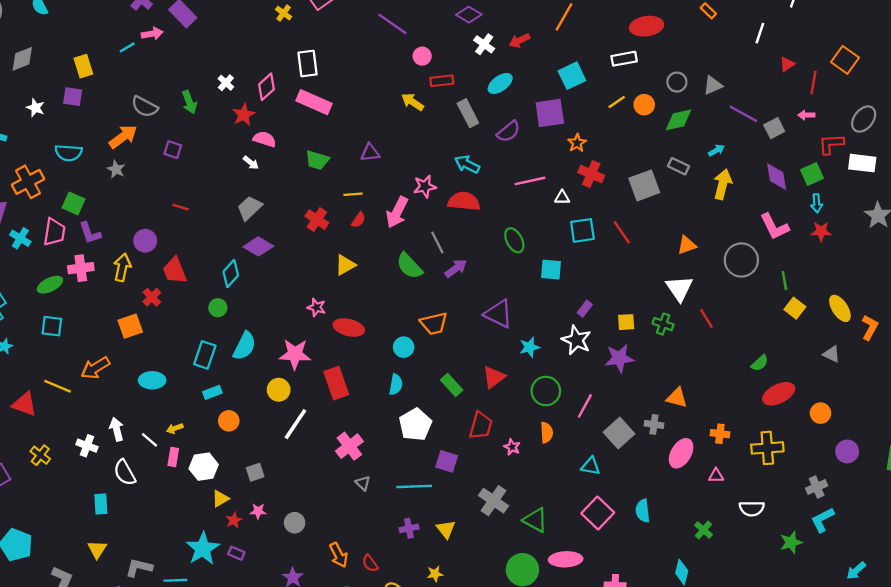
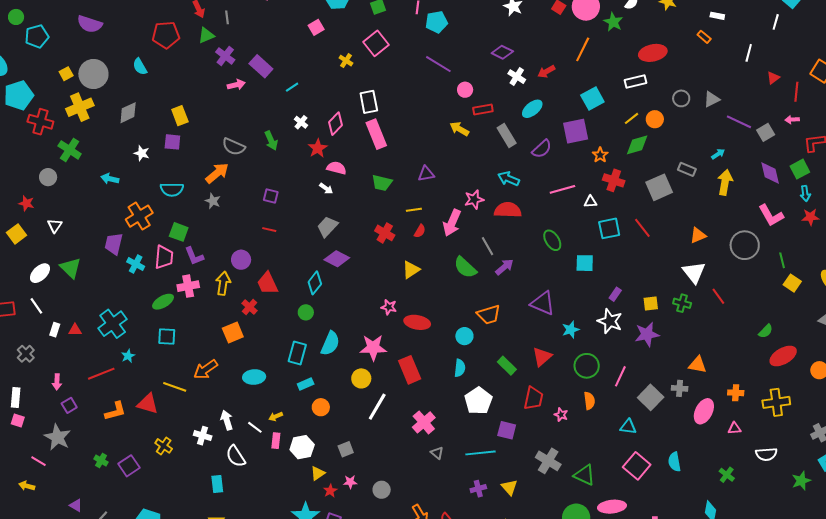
cyan line: (127, 47) -> (292, 87), moved
pink rectangle: (314, 102) -> (376, 134), turned 48
green diamond: (679, 120) -> (637, 145), moved
purple square: (173, 150) -> (271, 196), moved

